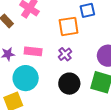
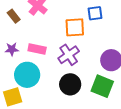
purple cross: (65, 54) -> (69, 55), size x1.5

